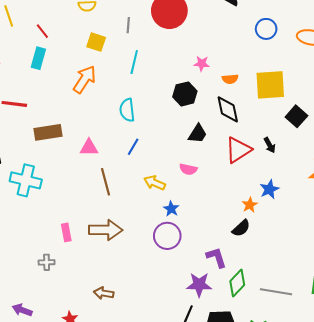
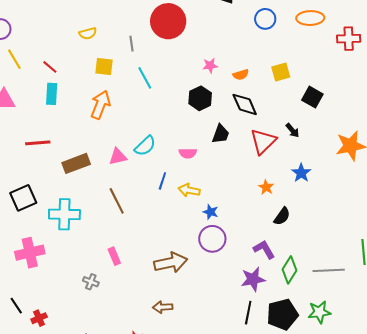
cyan line: (134, 62) -> (145, 78), turned -30
yellow square: (270, 85) -> (281, 72), size x0.6
cyan semicircle: (127, 110) -> (145, 146), moved, turned -115
blue line: (133, 147) -> (162, 181), moved
pink triangle: (89, 148) -> (118, 157), moved
pink semicircle: (188, 169) -> (188, 153), moved
brown line: (105, 182) -> (117, 201), moved
orange star: (250, 205) -> (266, 187), moved
brown arrow: (106, 230) -> (171, 263), moved
gray cross: (47, 262) -> (91, 282), moved, turned 35

